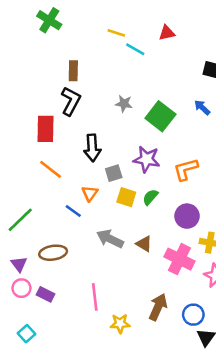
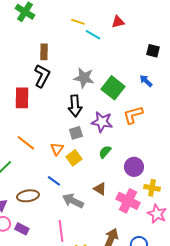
gray star: (124, 104) -> (84, 78), size x1.5
black arrow: (92, 148) -> (75, 106), moved
orange line: (51, 169) -> (26, 143), moved
orange L-shape: (186, 169) -> (133, 115), moved
yellow square: (126, 197) -> (74, 158), moved, turned 35
blue line: (73, 211) -> (54, 181), moved
gray arrow: (110, 239) -> (73, 201), moved

